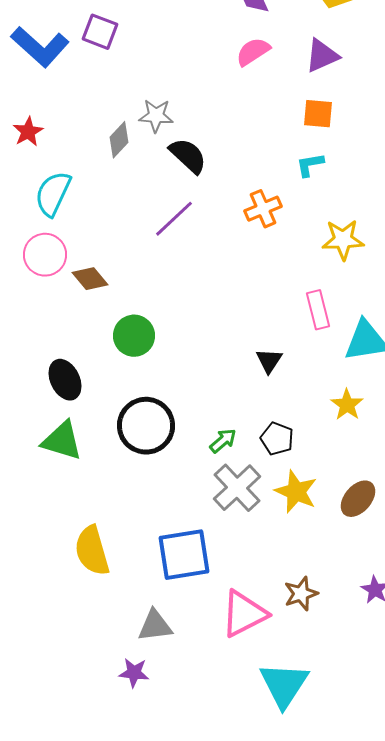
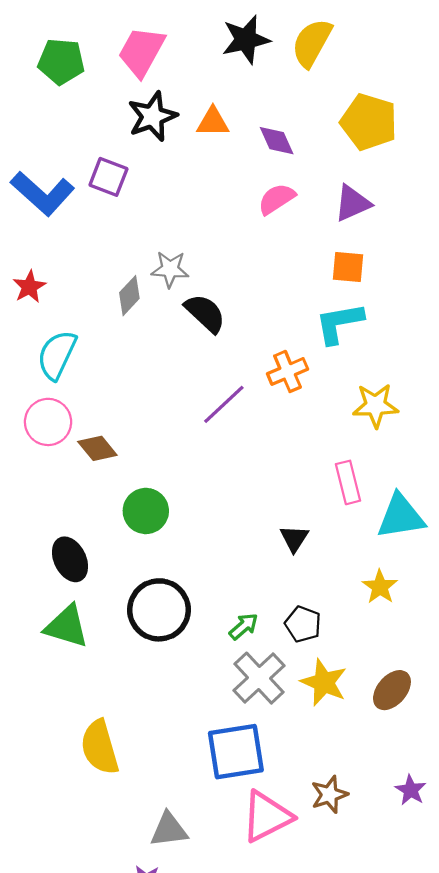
cyan L-shape: (310, 165) -> (339, 323), size x1.6
purple line: (174, 219) -> (224, 404), moved
blue square: (184, 555) -> (236, 752), moved

